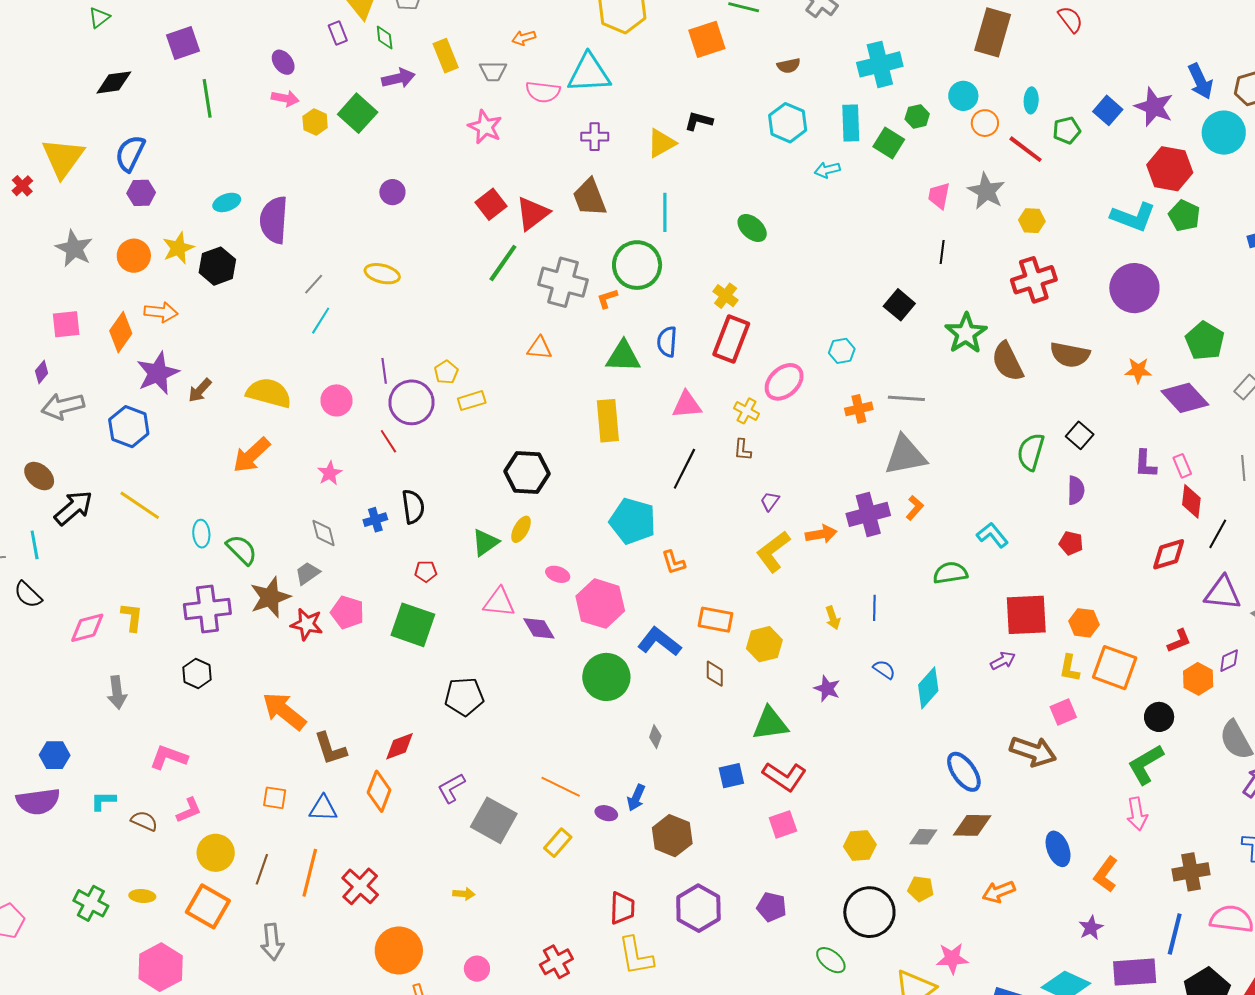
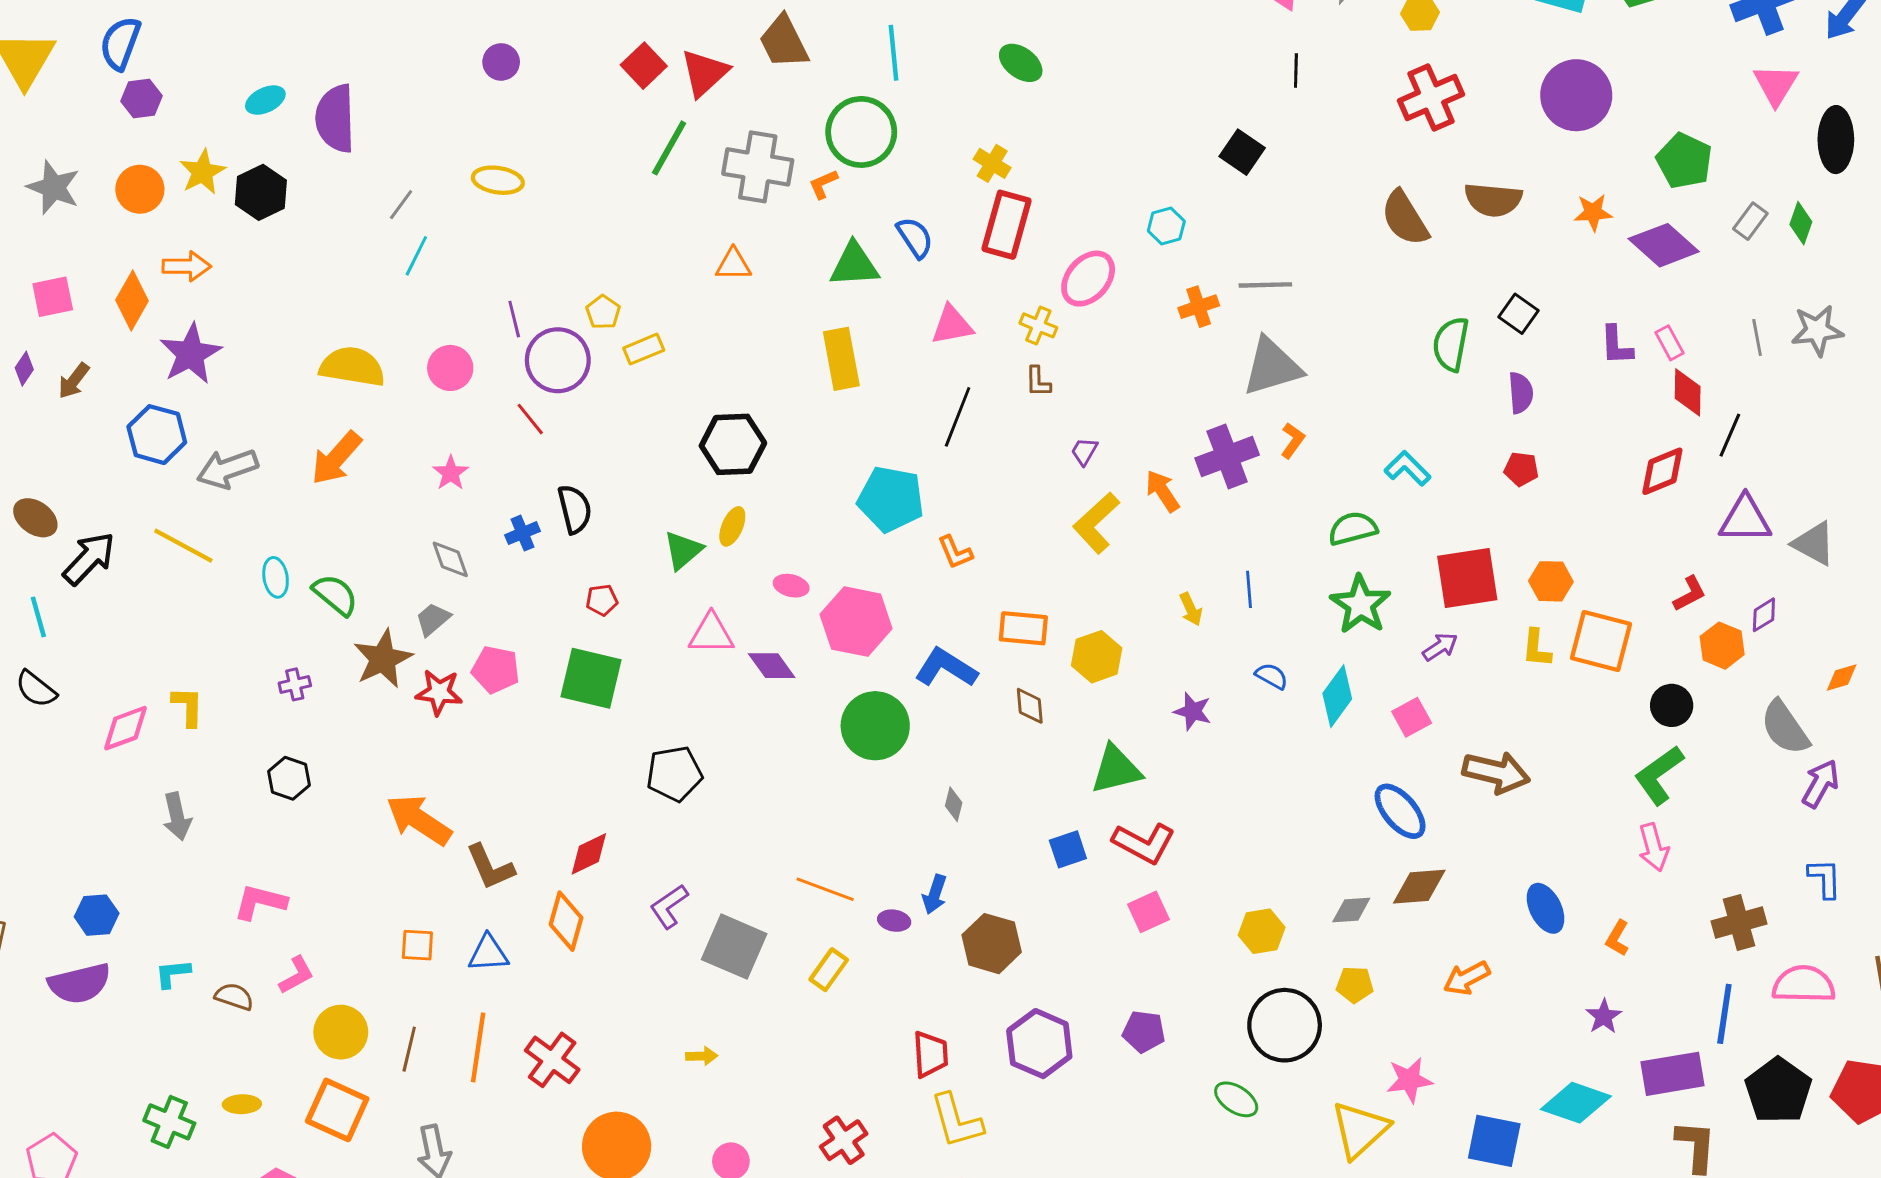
green star: (966, 333) -> (1360, 604), moved
blue semicircle: (667, 342) -> (915, 237), turned 148
brown arrow: (200, 390) -> (74, 381), moved
gray arrow: (63, 406) -> (227, 469), moved
orange arrow: (821, 534) -> (1162, 491), turned -108
purple cross: (207, 609) -> (295, 684), size x0.5
pink square: (1063, 712) -> (1412, 717), moved
orange L-shape: (1106, 874) -> (1617, 938), size x0.7

